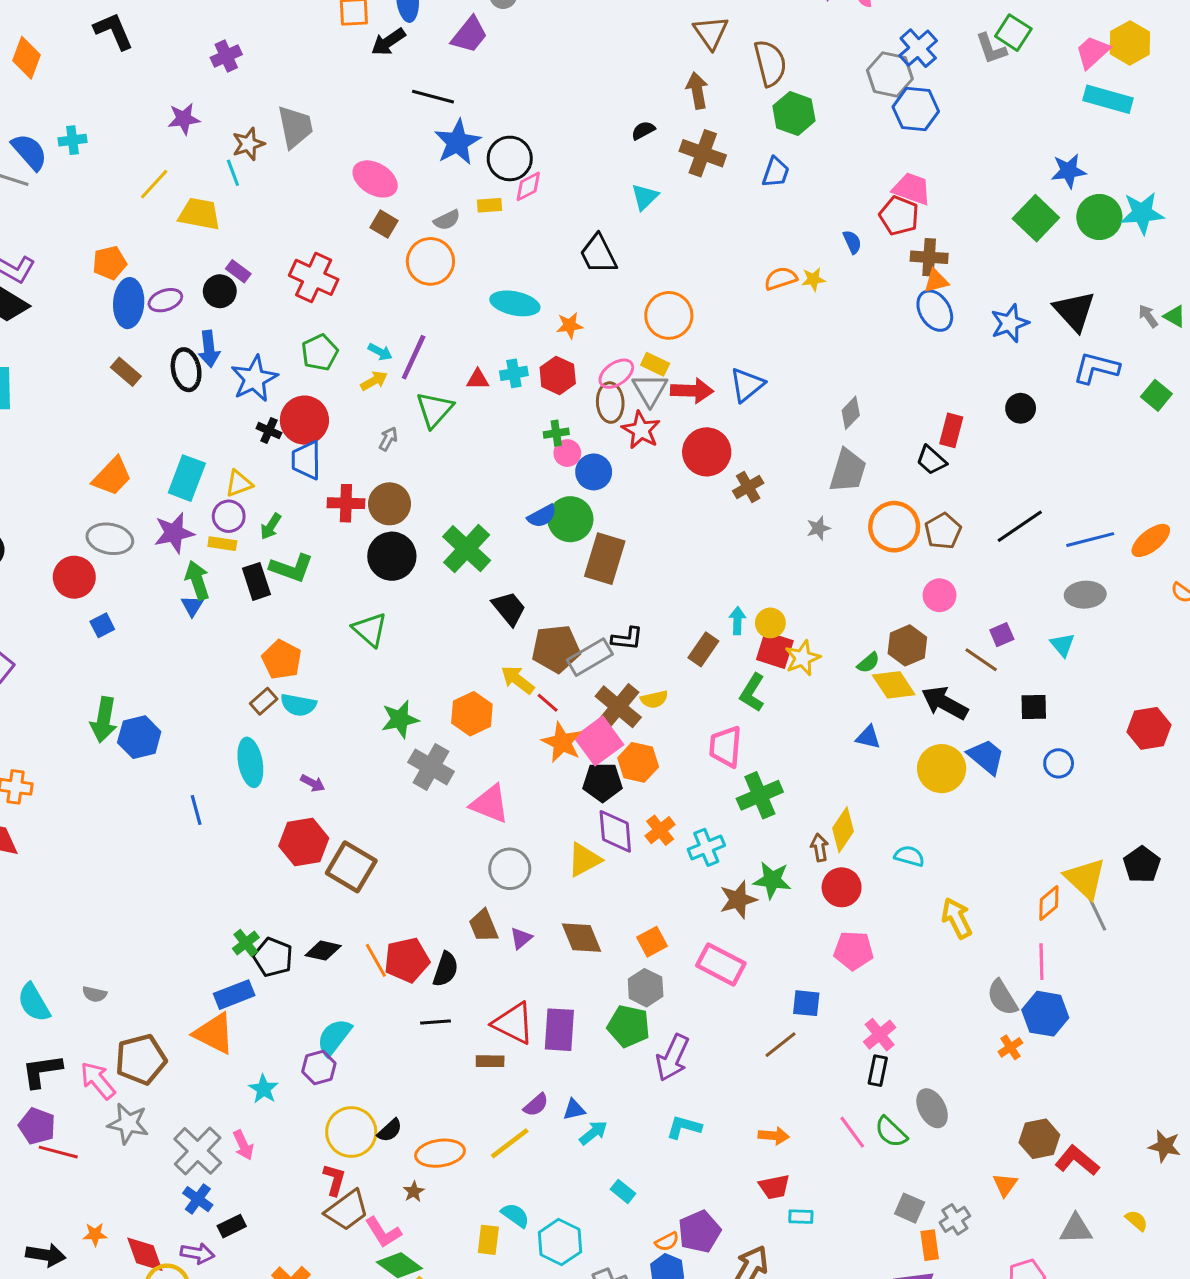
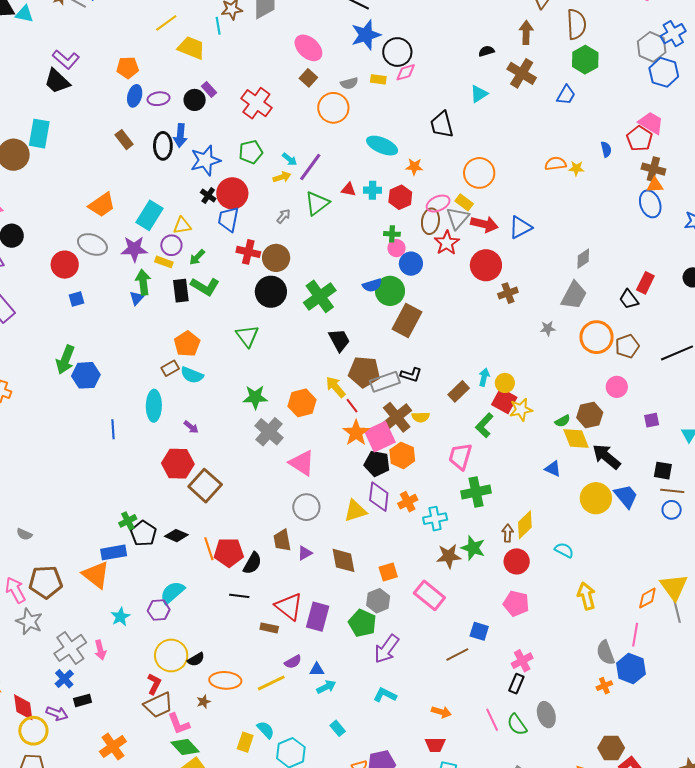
blue ellipse: (129, 303) -> (135, 96), size x0.7
brown line: (981, 660) -> (672, 491), moved, turned -40

